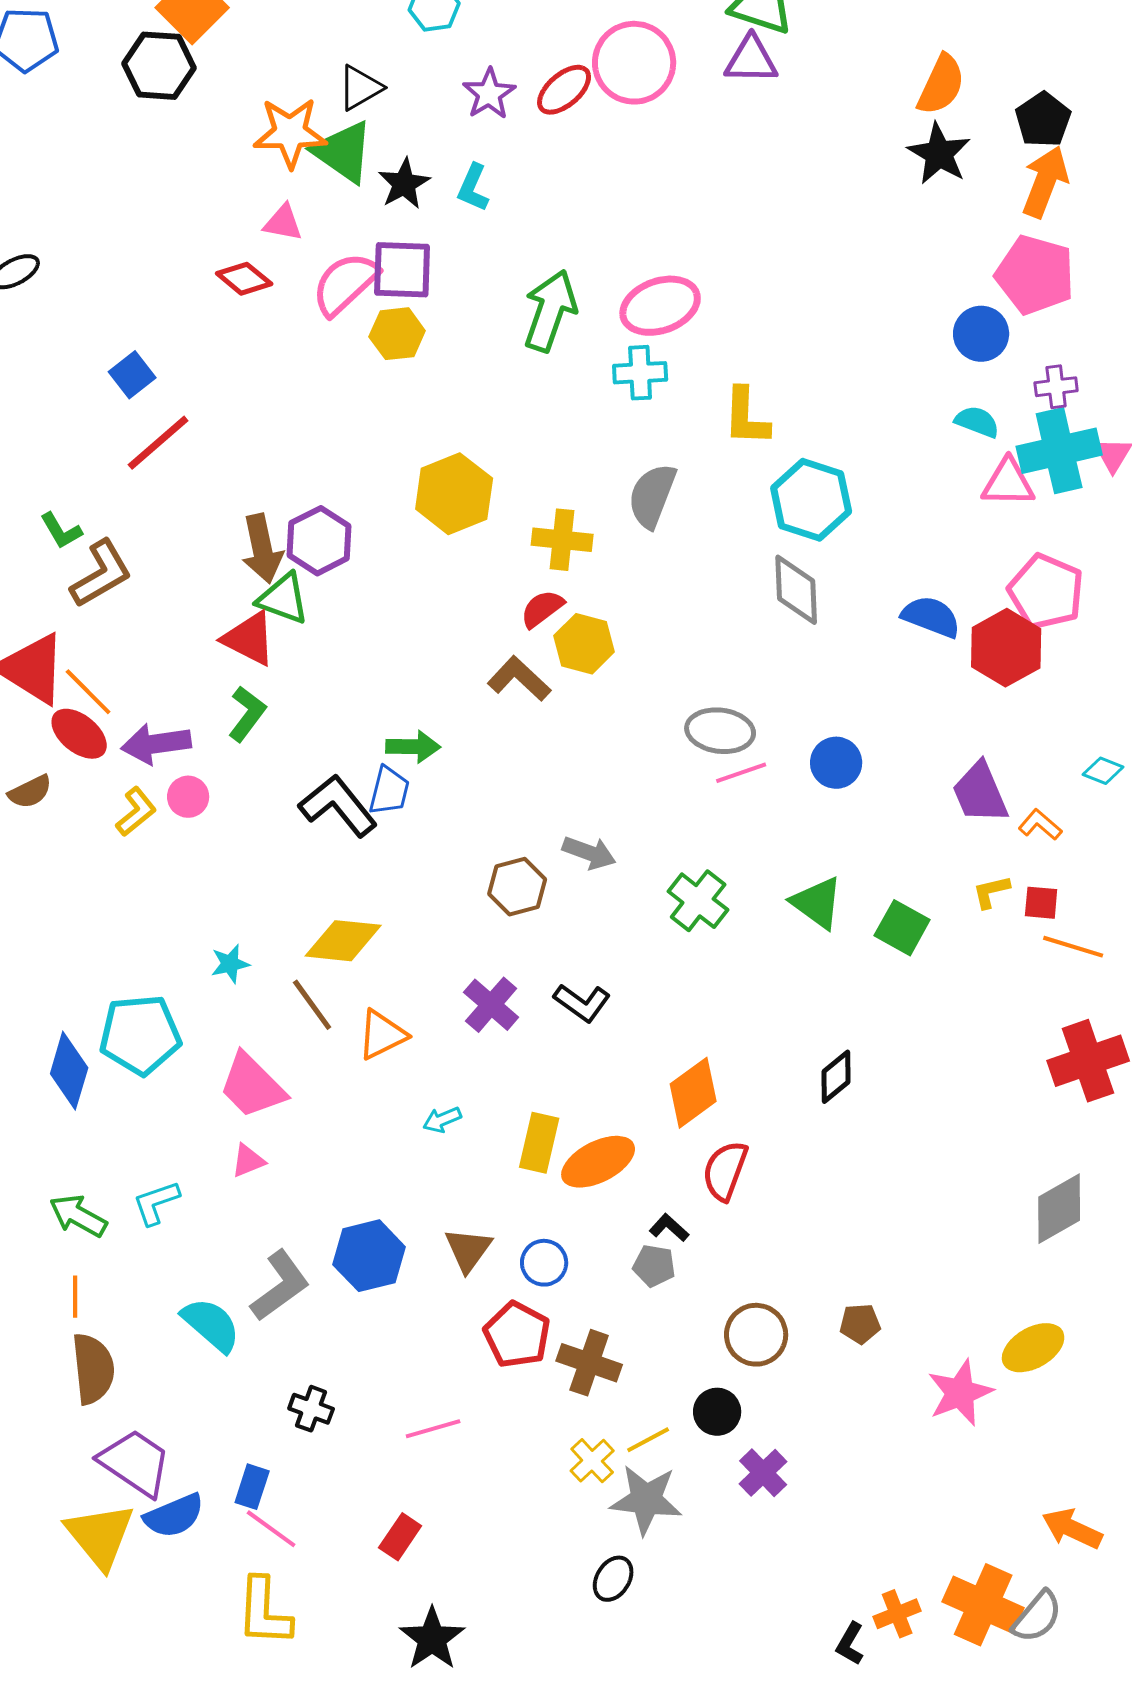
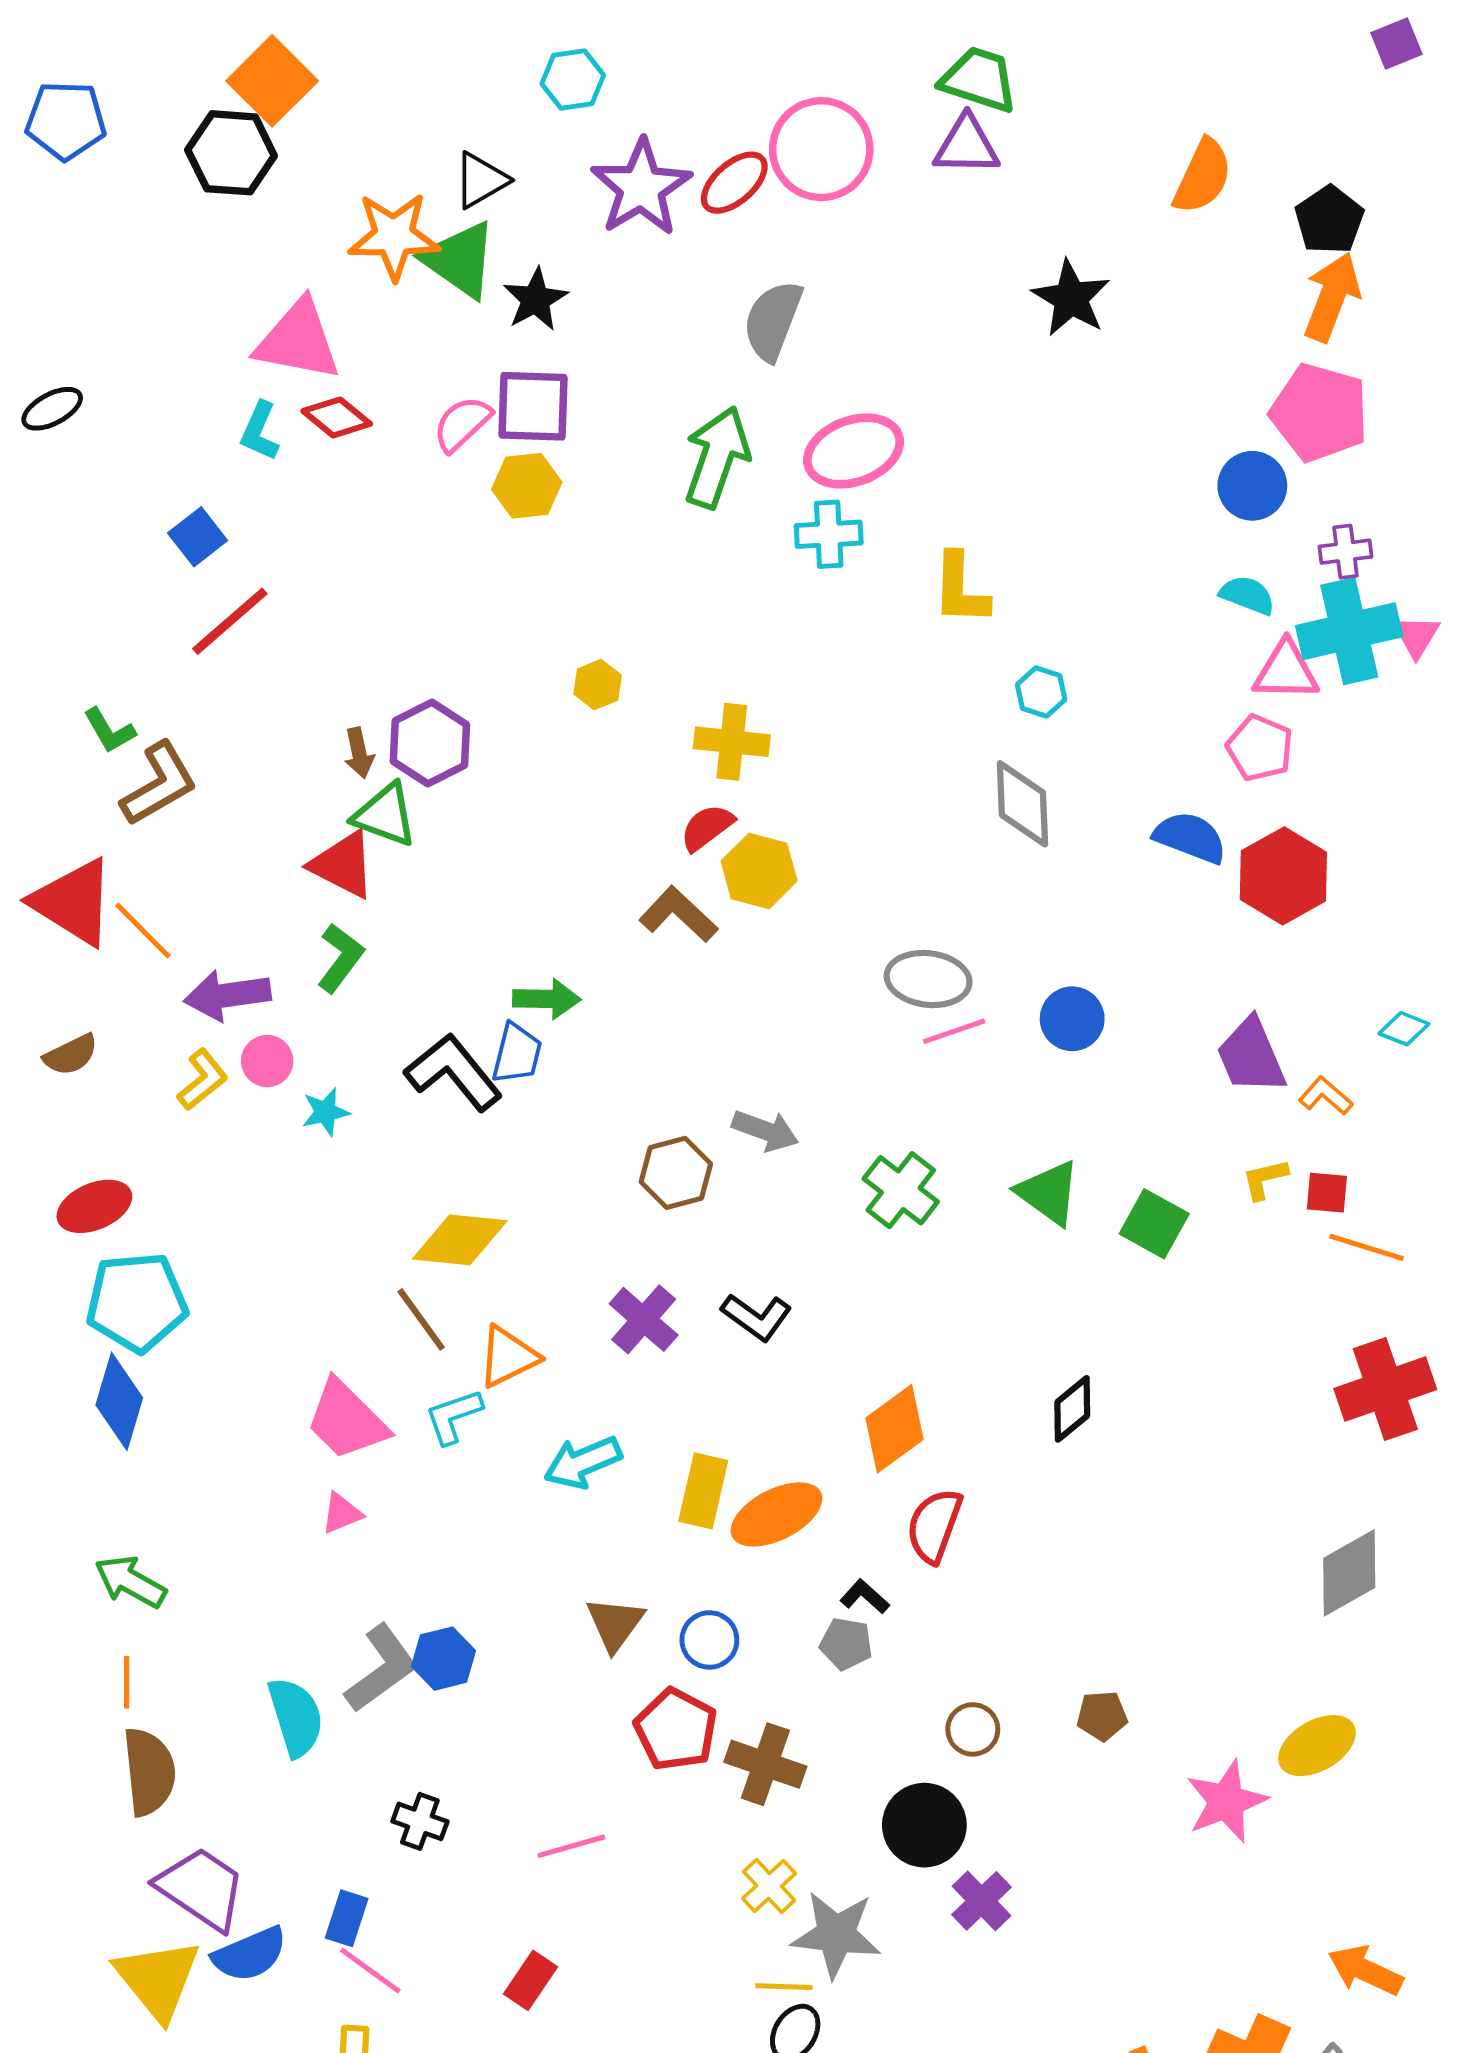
purple star: (489, 94) -> (641, 188), size x1.5
black star: (939, 154) -> (1071, 298), moved
cyan L-shape: (473, 188) -> (260, 431), moved
pink triangle: (283, 223) -> (298, 340), moved, size x1.8
pink semicircle: (345, 284) -> (462, 424), size x0.7
yellow hexagon: (454, 494) -> (598, 685), size x0.5
gray semicircle: (652, 496) -> (773, 321), moved
cyan hexagon: (811, 500) -> (1041, 692), size x0.5
brown arrow: (262, 549) -> (359, 753), size x0.6
pink pentagon: (1046, 592) -> (1260, 748), moved, size x0.7
red ellipse: (79, 734) -> (94, 1206), moved, turned -62
cyan star: (230, 964) -> (326, 1112), moved
cyan pentagon: (140, 1035) -> (137, 1302), moved
cyan arrow: (442, 1120) -> (583, 1462), size x1.6
cyan L-shape: (156, 1203) -> (453, 1416), moved
blue hexagon: (369, 1256) -> (444, 1659), moved, size x0.7
cyan semicircle: (211, 1325) -> (296, 1717), turned 32
brown circle: (756, 1335) -> (973, 1729), size x0.7
black circle: (717, 1412) -> (924, 1825), size x1.4
yellow line: (648, 1440) -> (784, 1987), moved, turned 30

